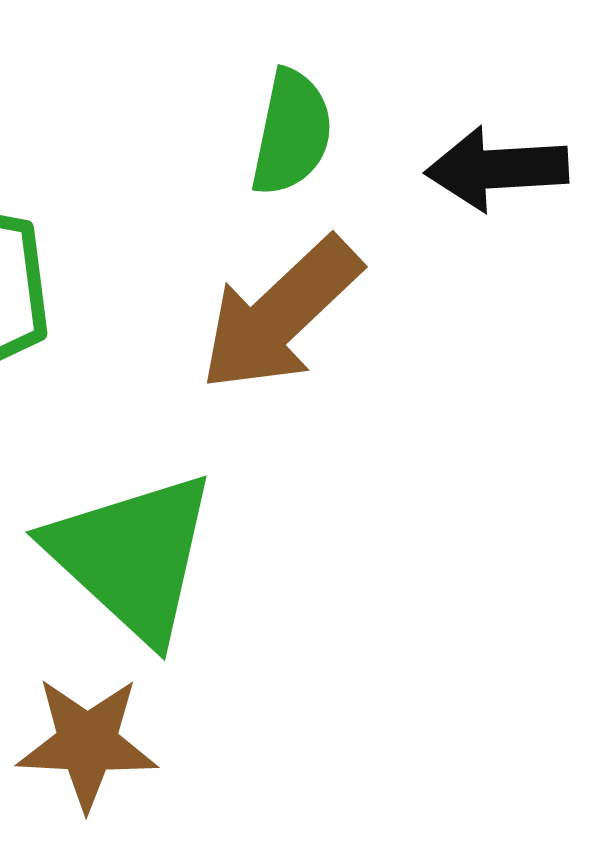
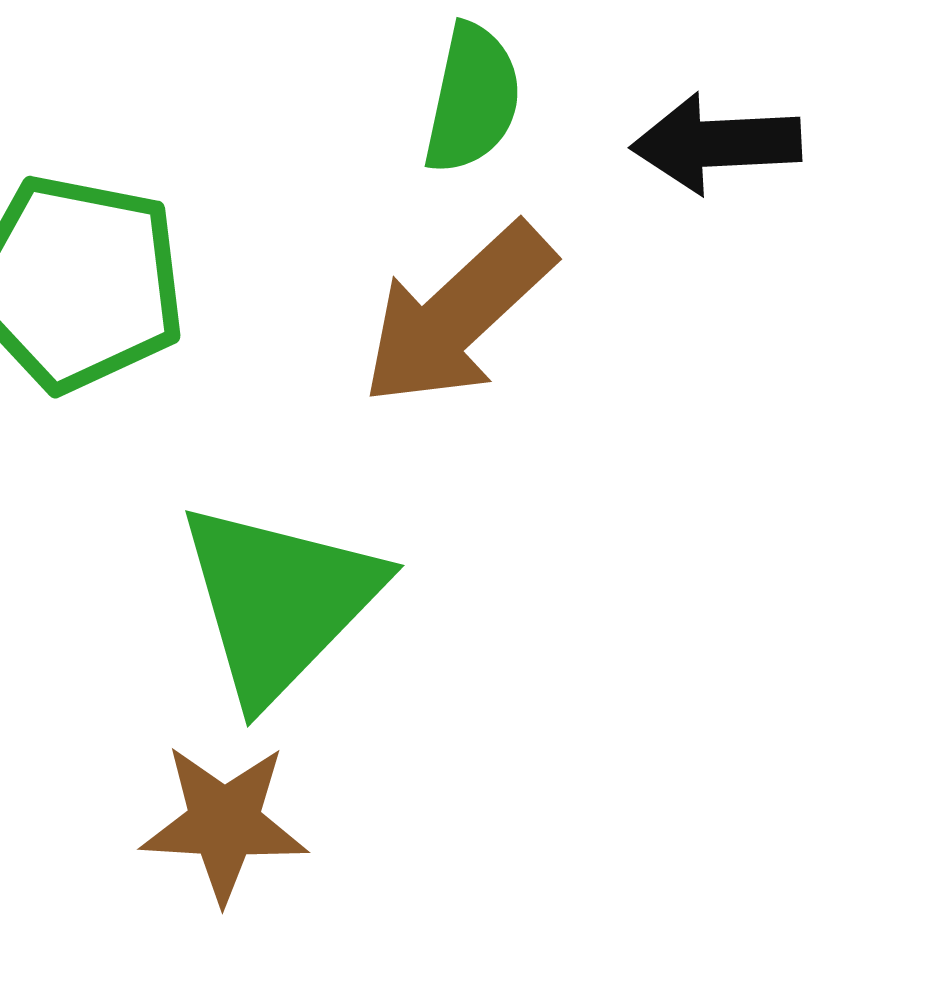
green triangle: (132, 556) -> (279, 601), turned 31

